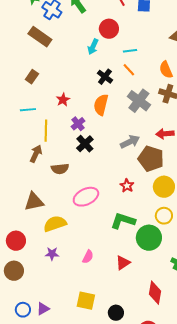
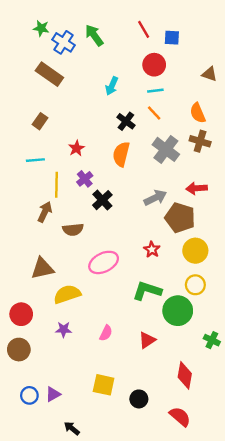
red circle: (109, 29) -> (154, 65), moved
purple cross: (78, 124) -> (85, 179), moved

